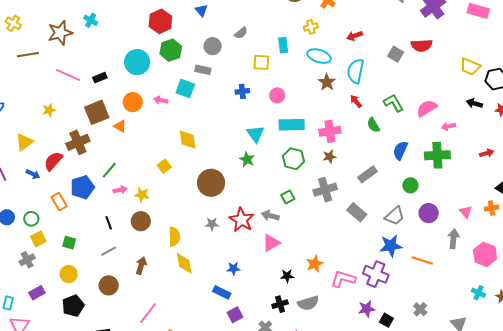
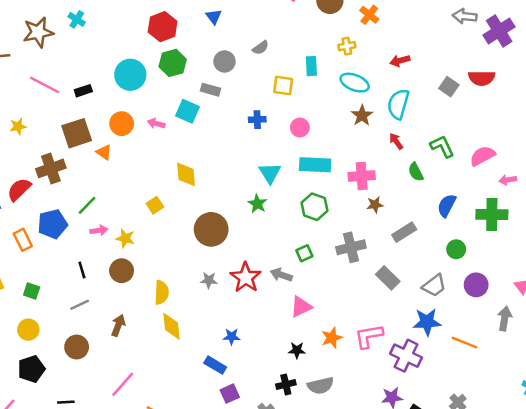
brown star: (329, 157) -> (375, 205), moved
pink triangle: (271, 243) -> (301, 307), moved
pink L-shape: (343, 279) -> (369, 336), moved, turned -30

